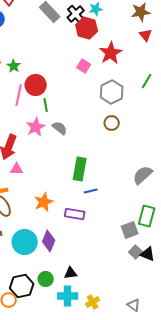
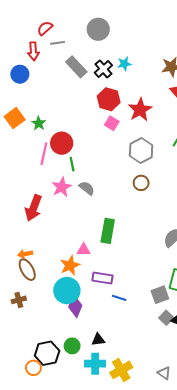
red hexagon: (87, 28) -> (109, 99), moved
pink triangle: (17, 169) -> (84, 250), moved
blue line: (91, 191) -> (119, 298), moved, turned 32
cyan circle: (25, 242) -> (67, 291), moved
yellow cross: (93, 302) -> (121, 370), size x1.5

